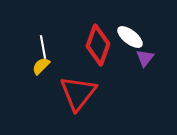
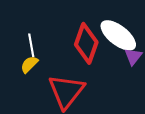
white ellipse: (130, 37) -> (118, 35), size x1.4

